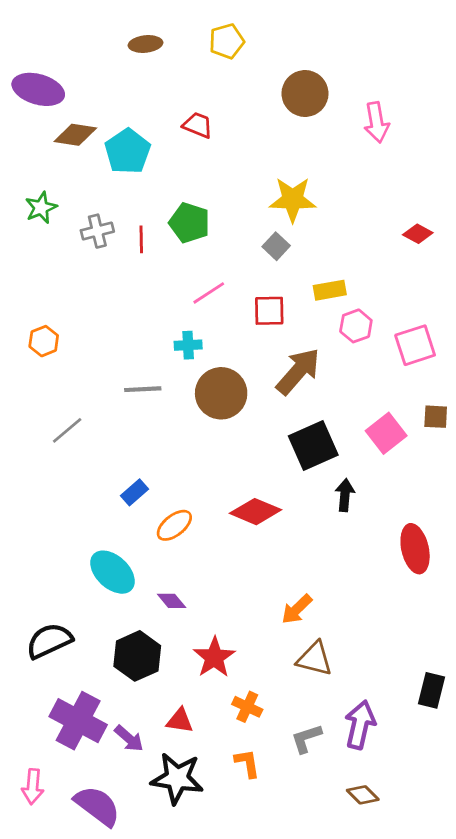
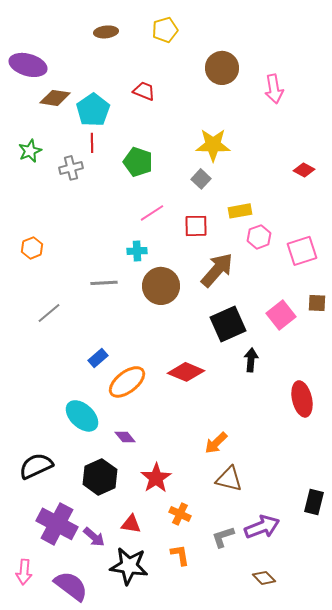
red line: (141, 239) -> (92, 143), moved
orange ellipse: (174, 525) -> (127, 382), size x1.4
purple arrow: (360, 725) -> (262, 527), turned 56

